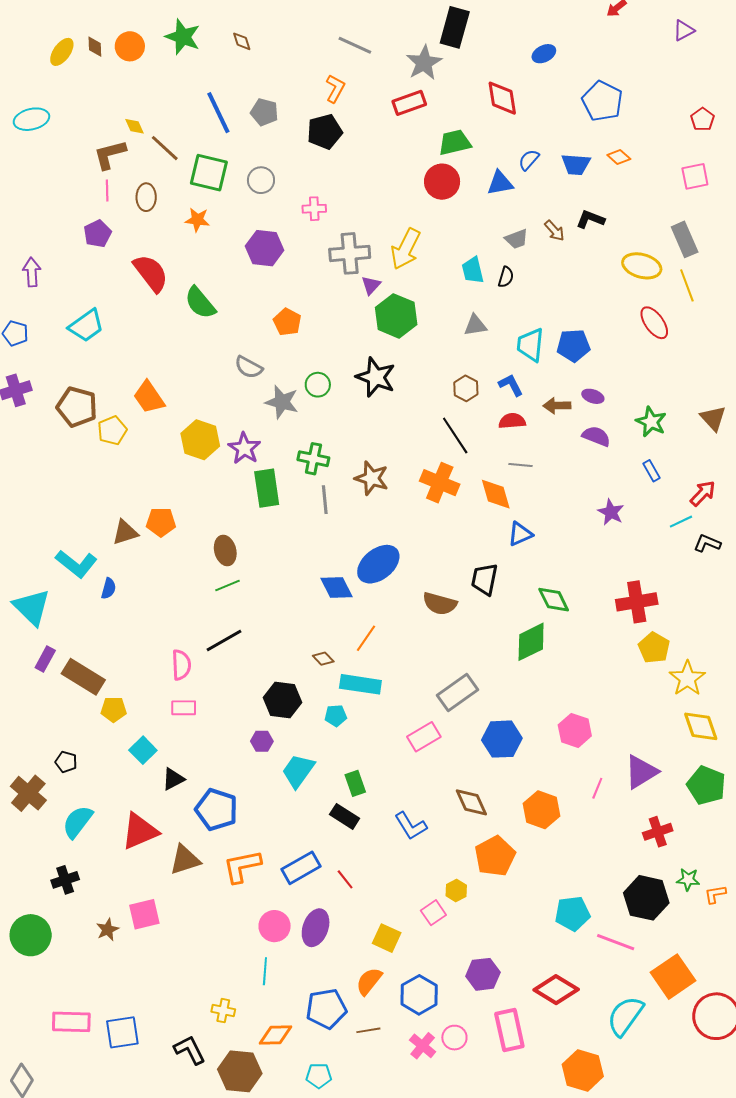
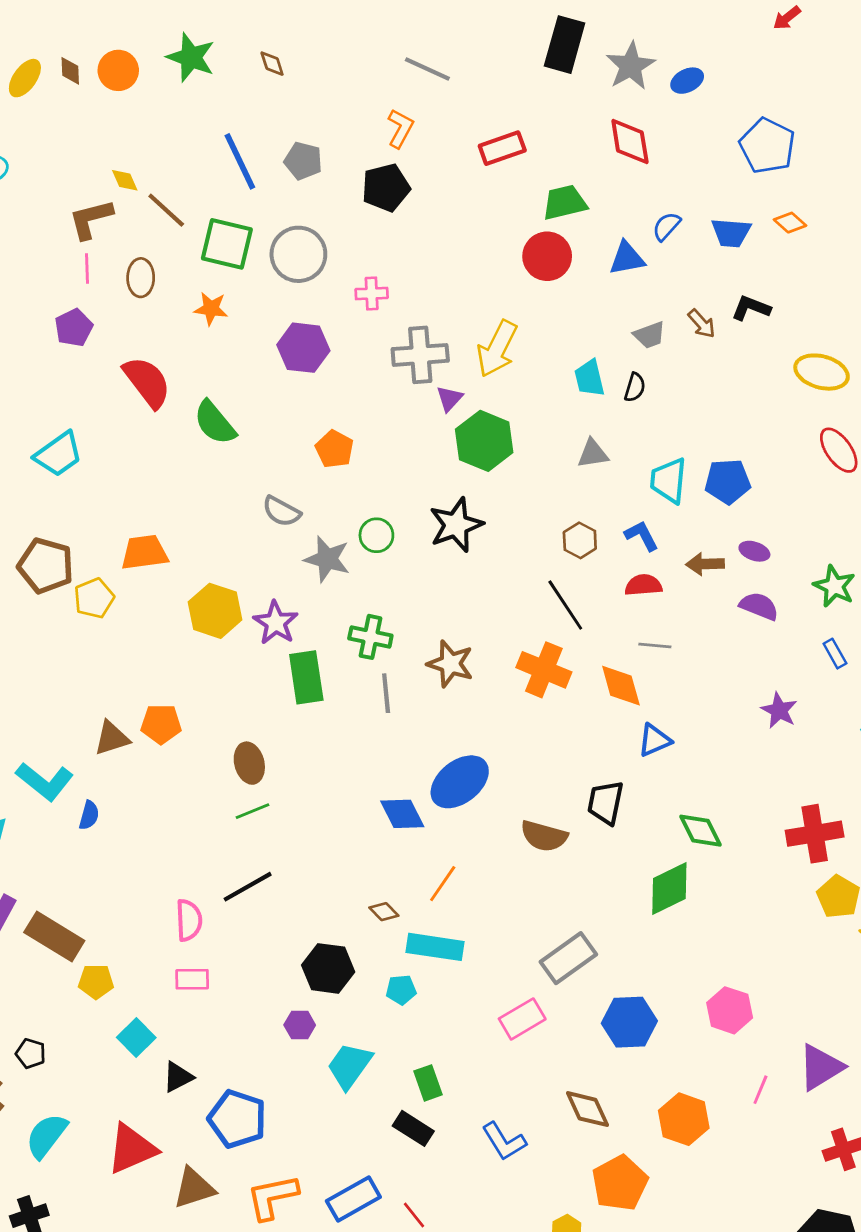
gray star: (424, 63) -> (631, 66), moved
gray circle: (261, 180) -> (298, 254), size x1.5
black star: (376, 377) -> (456, 525), turned 30
orange trapezoid: (149, 397) -> (144, 552), turned 117

